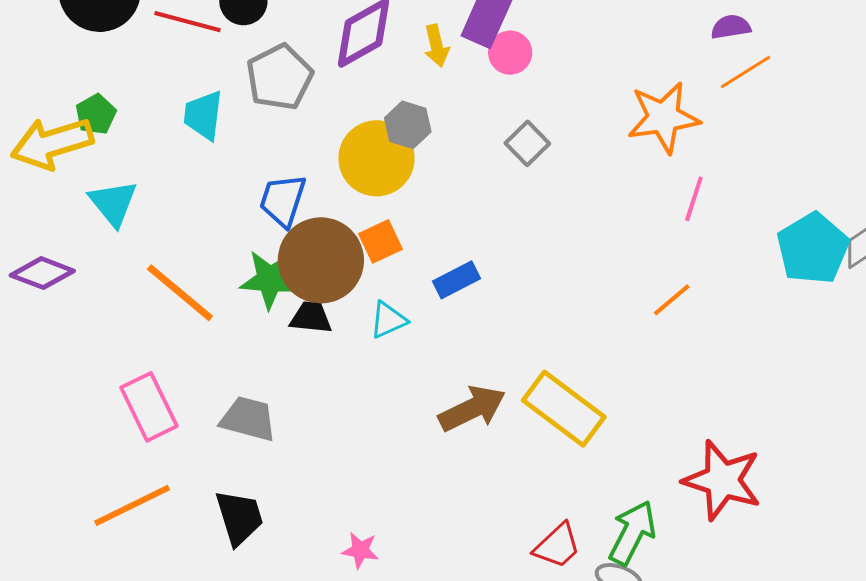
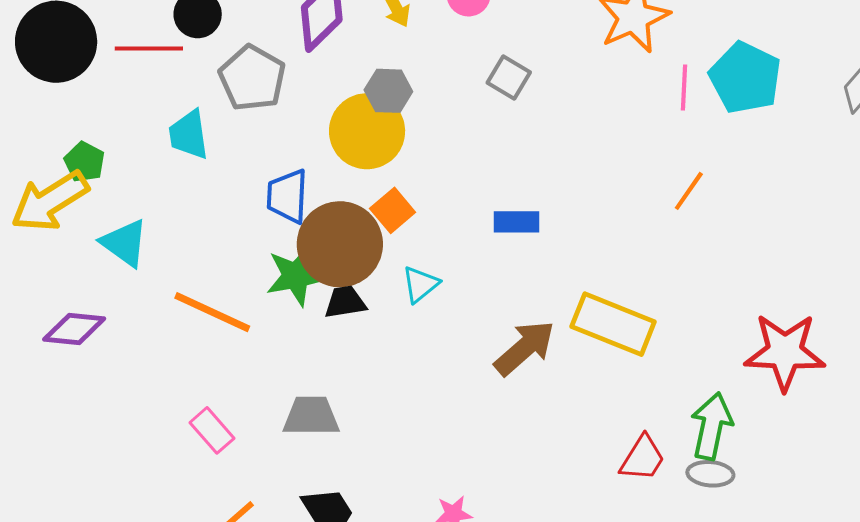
cyan pentagon: (813, 248) -> (745, 78), moved
blue rectangle: (456, 280) -> (516, 222), moved, turned 42
pink rectangle: (149, 407) -> (212, 430), size x0.7

